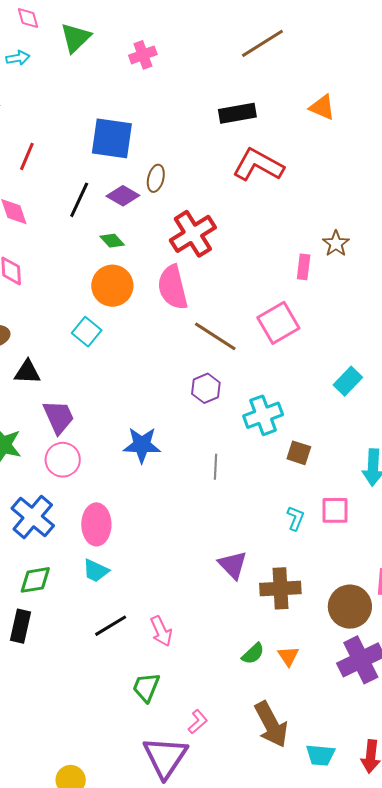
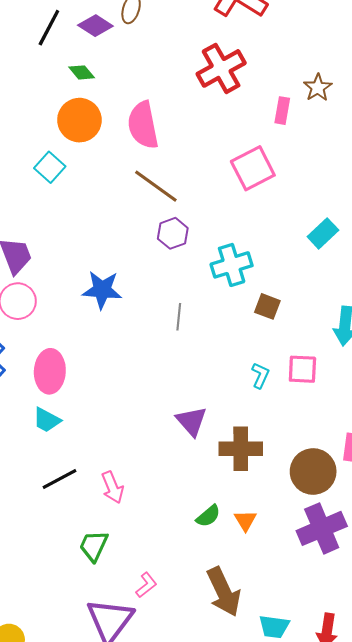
red cross: (193, 234) -> (221, 68), moved
brown line: (215, 336) -> (156, 186), moved

